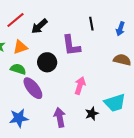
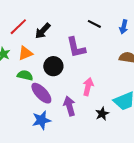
black line: (91, 24) -> (94, 24), turned -48
purple arrow: (60, 117) -> (69, 106), moved
blue star: (19, 118) -> (41, 120), moved

